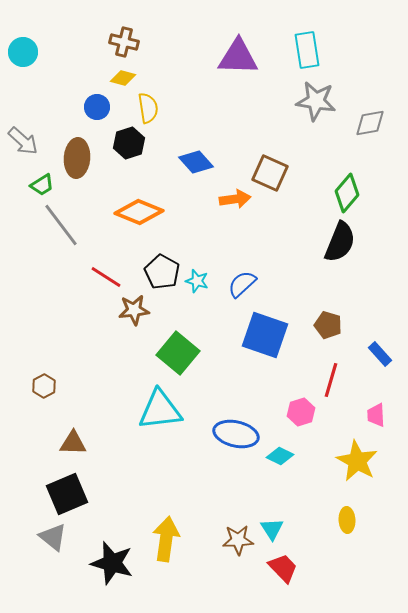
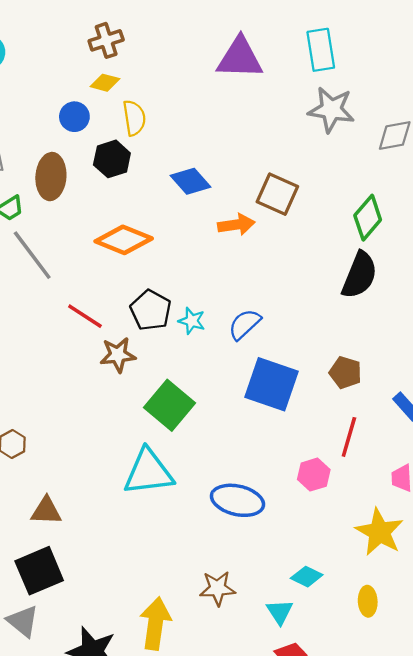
brown cross: (124, 42) -> (106, 40), turned -32
cyan diamond: (280, 456) -> (307, 577), moved
brown star: (238, 540) -> (218, 588), moved

